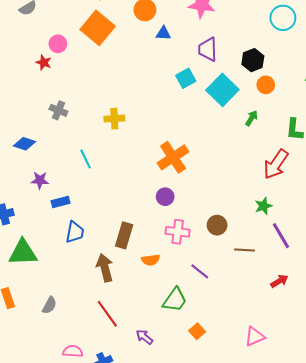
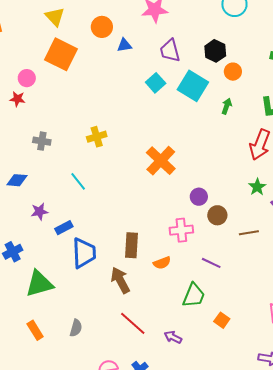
purple circle: (165, 197) -> (199, 197), moved
blue trapezoid: (75, 232) -> (84, 253), size x1.4

